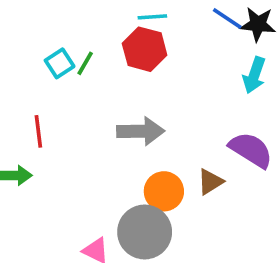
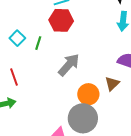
green line: (85, 63) -> (38, 43), moved
gray arrow: (141, 131) -> (69, 65), turned -35

